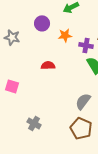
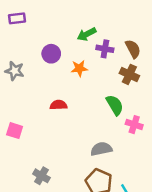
purple cross: (86, 45) -> (105, 49), moved
gray semicircle: (83, 101) -> (101, 149), turned 42

